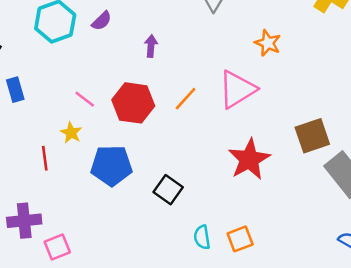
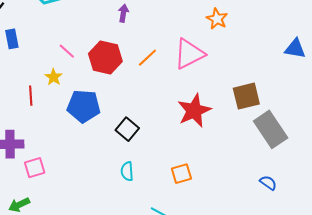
cyan semicircle: (202, 237) -> (127, 171), moved

